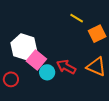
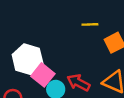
yellow line: (77, 18) -> (90, 24), turned -32

